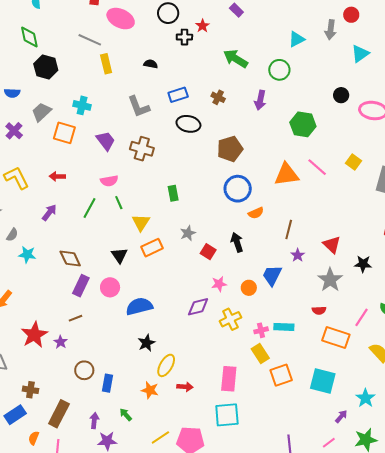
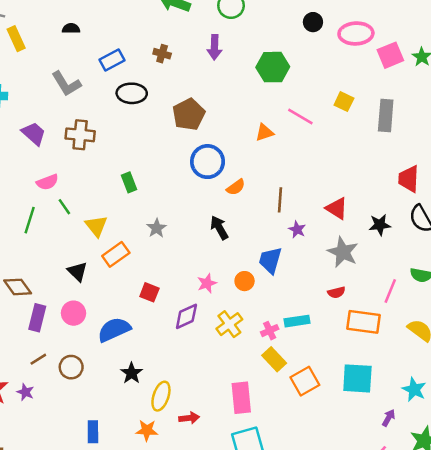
orange triangle: (287, 174) -> (264, 132), size x0.6
red square: (208, 252) -> (149, 292), moved
brown circle: (84, 370) -> (71, 367), moved

